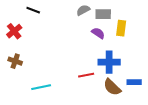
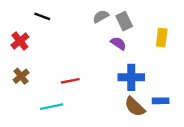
gray rectangle: (103, 14) -> (124, 21), turned 63
yellow rectangle: (121, 28) -> (162, 37), moved
brown cross: (15, 61) -> (21, 76), turned 32
red line: (86, 75) -> (70, 81), moved

